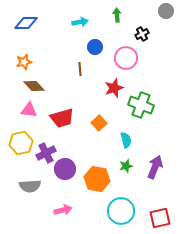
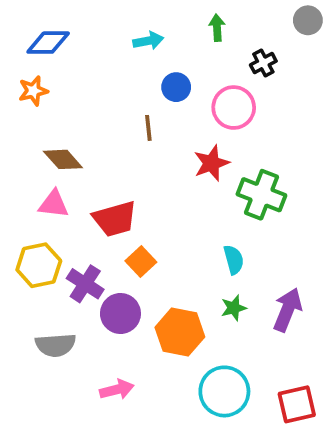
orange star: (24, 62) -> (33, 91), moved
orange square: (99, 123) -> (141, 262), moved
purple cross: (46, 153) -> (85, 284), turned -30

